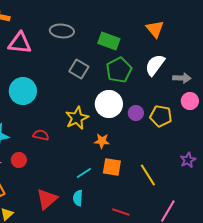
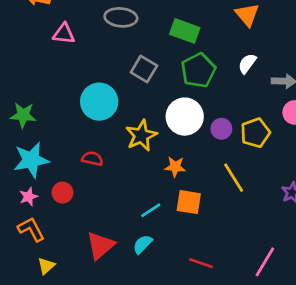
pink triangle: (20, 43) -> (64, 34), size x0.7
white semicircle: (155, 65) -> (247, 64), size x0.7
cyan circle: (23, 91) -> (99, 102), moved
yellow pentagon: (161, 116) -> (255, 133), turned -30
yellow line: (148, 175) -> (234, 178), moved
cyan semicircle: (78, 198) -> (143, 244), turned 42

